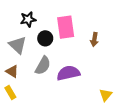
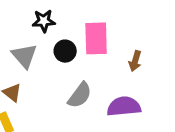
gray semicircle: (43, 66) -> (80, 95), moved
purple semicircle: (68, 73) -> (124, 106), moved

